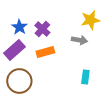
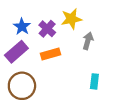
yellow star: (90, 20) -> (71, 19), moved
gray arrow: (79, 40) -> (88, 41), turned -84

